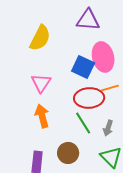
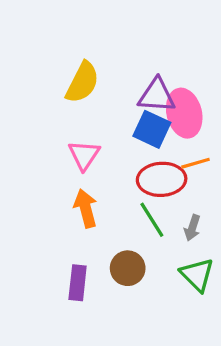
purple triangle: (88, 20) -> (157, 95), moved

